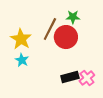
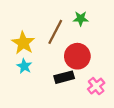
red circle: (66, 37) -> (77, 56), moved
black rectangle: (70, 77) -> (64, 77), moved

